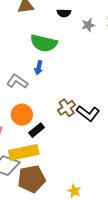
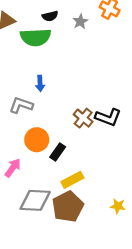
green semicircle: (44, 43) -> (36, 37), moved
yellow rectangle: (24, 152) -> (72, 180), moved, size x0.7

